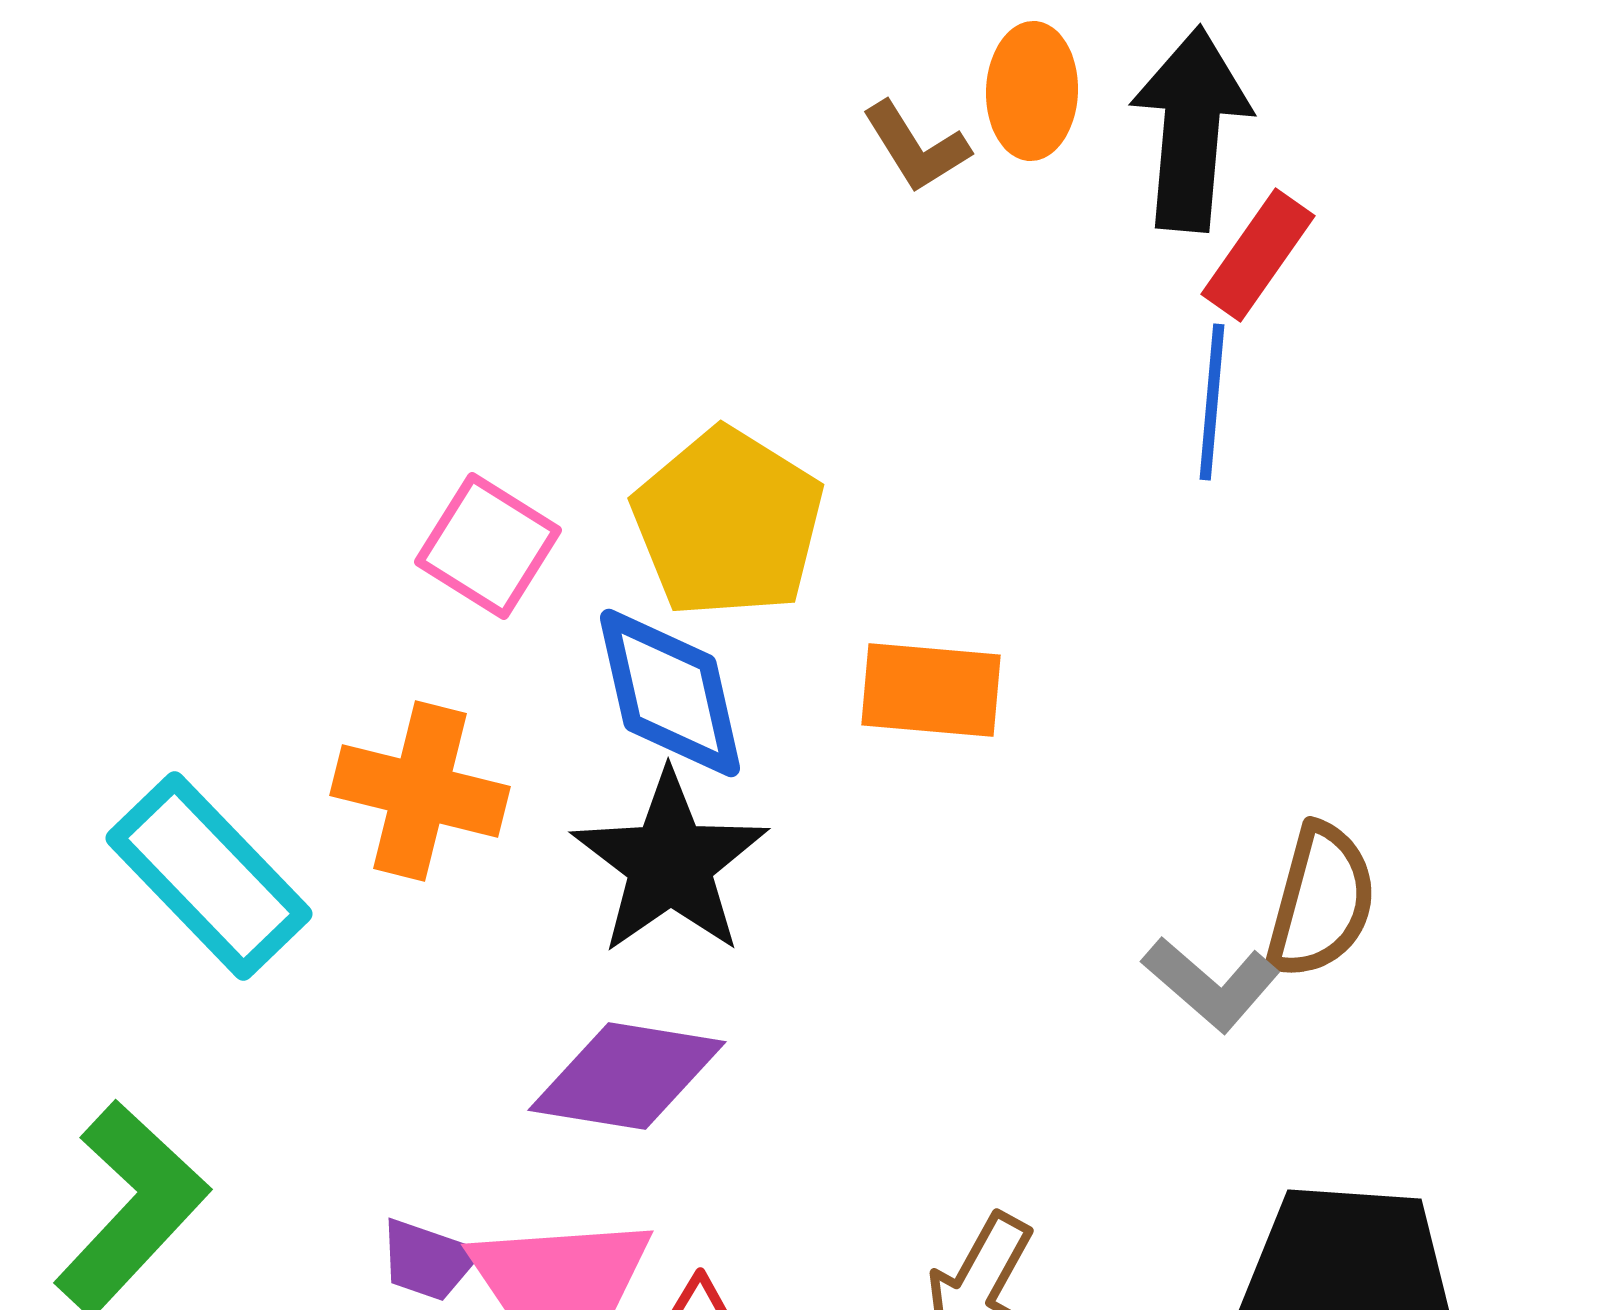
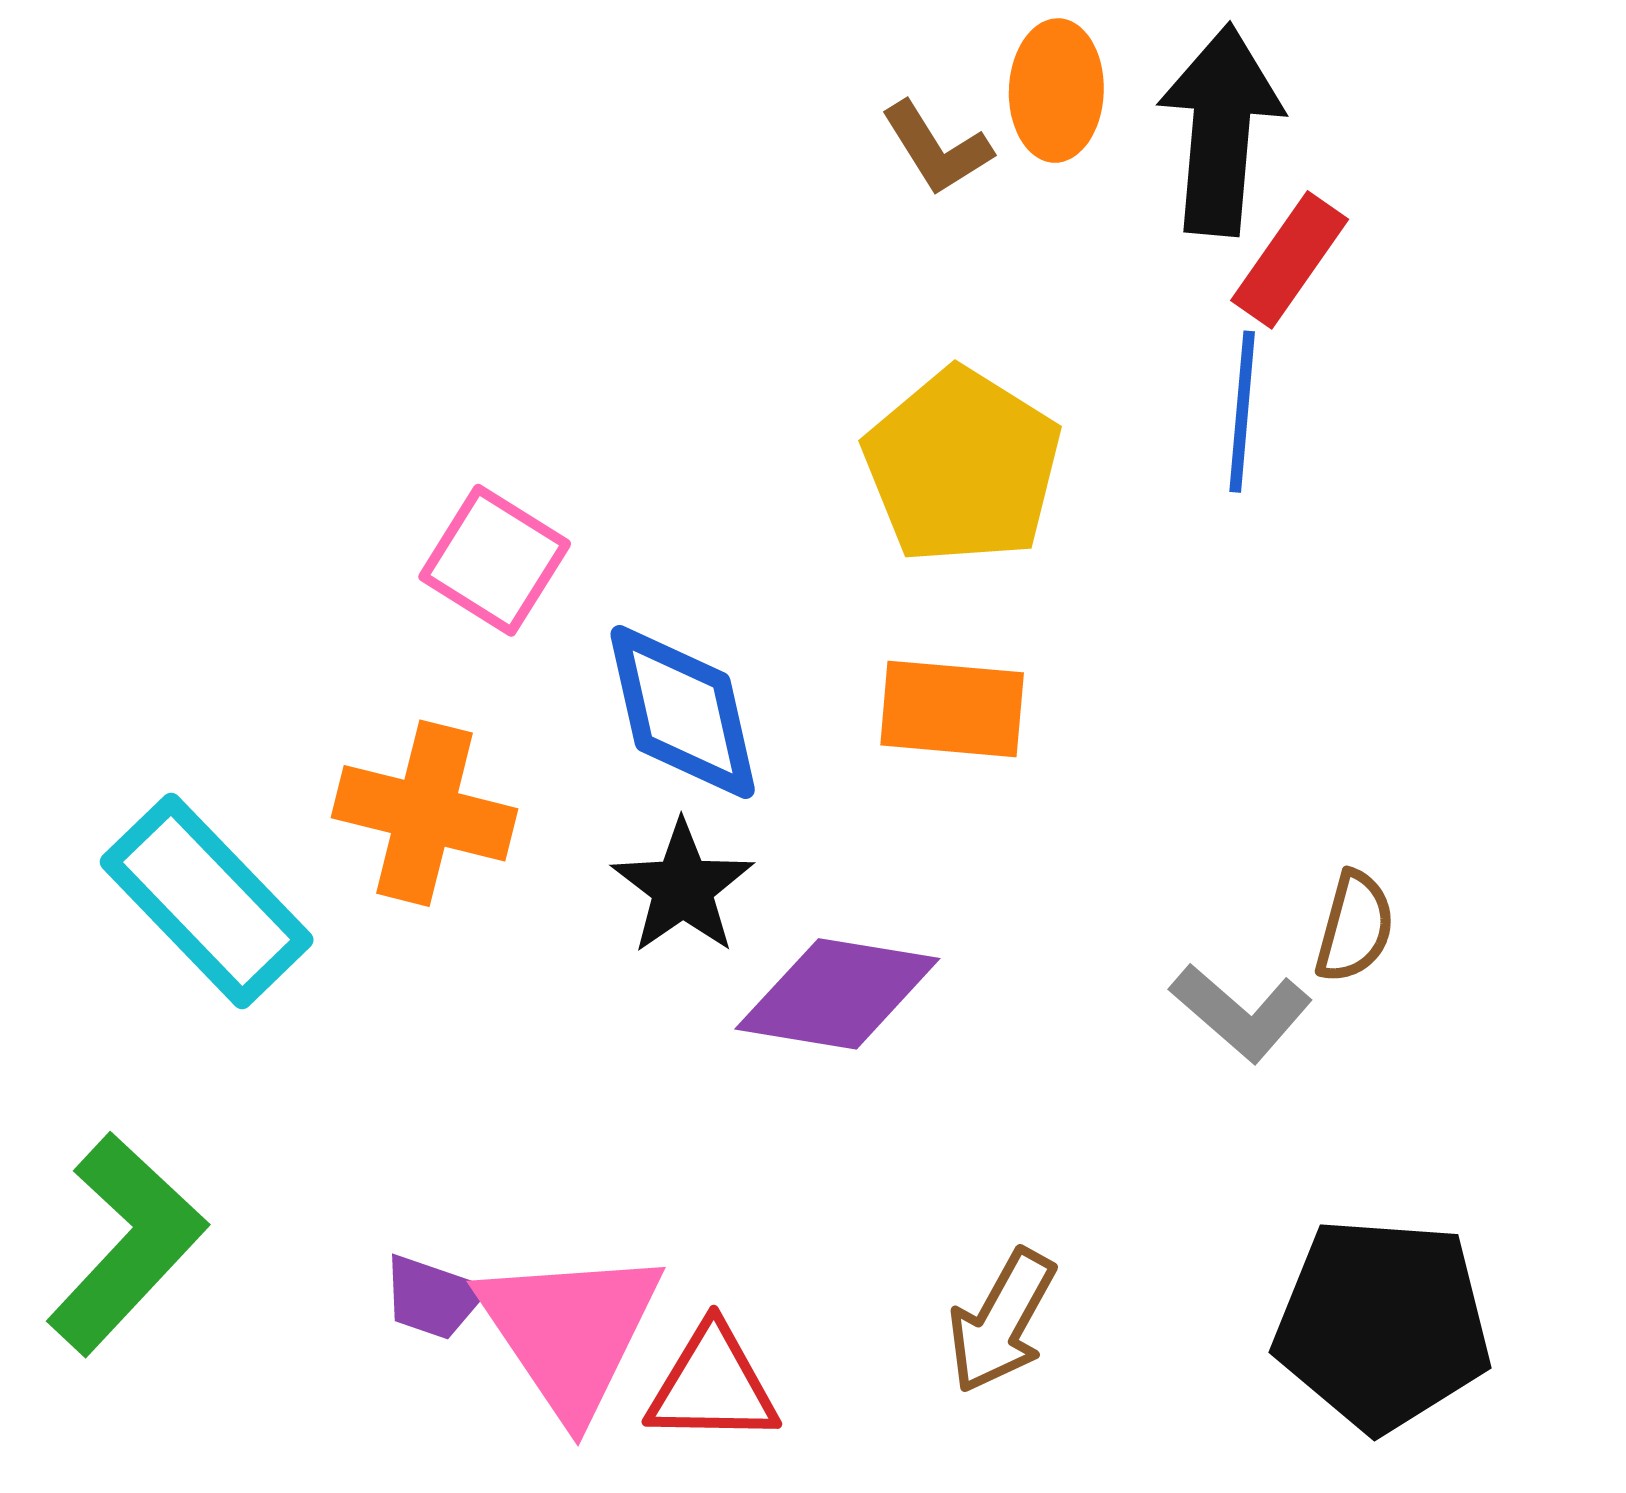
yellow pentagon: (728, 523) -> (962, 466), moved
black star: (670, 863) -> (683, 888), size x0.7
brown semicircle: (1321, 901) -> (1355, 927), size x0.7
purple diamond: (627, 1076) -> (837, 994), moved

